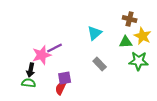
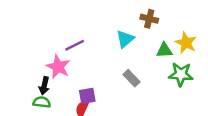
brown cross: (130, 19) -> (149, 19), moved
purple line: (55, 48) -> (75, 45), moved
pink star: (42, 55) -> (58, 67), turned -30

